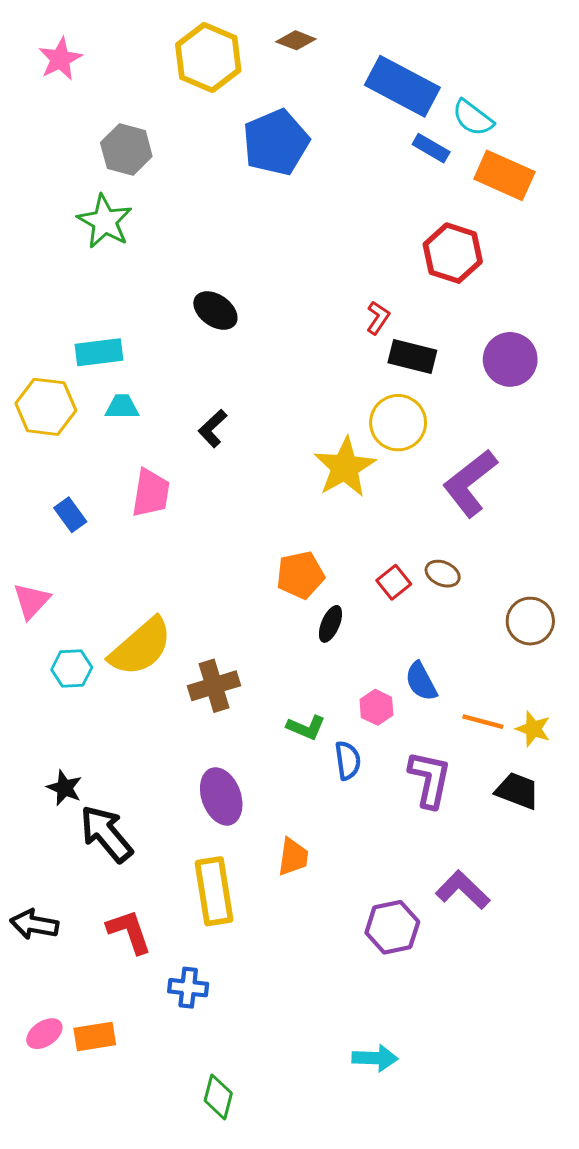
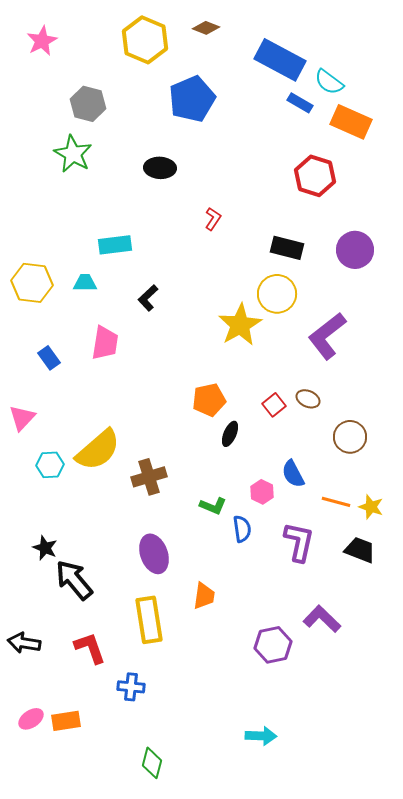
black ellipse: (215, 311) -> (160, 168), moved, turned -32
red L-shape: (378, 318) -> (213, 219), moved
cyan rectangle: (99, 352) -> (115, 245), moved
brown circle: (530, 621) -> (350, 437), moved

